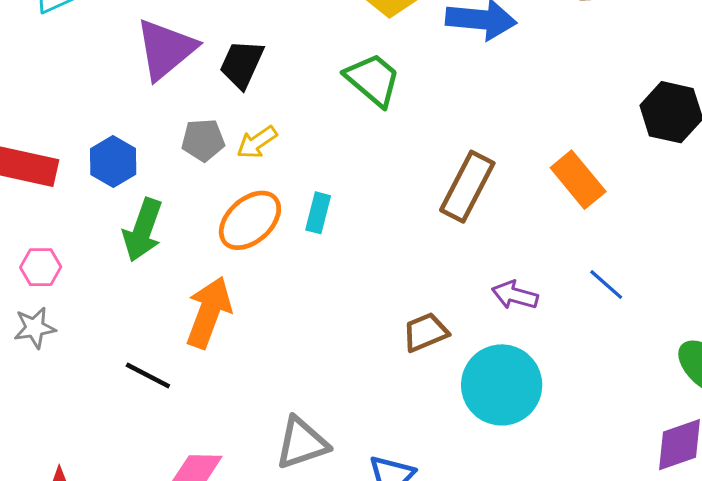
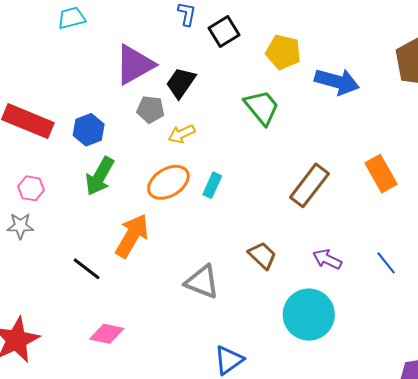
gray pentagon: (203, 140) -> (151, 109), moved
orange rectangle: (578, 180) -> (381, 174), moved
brown trapezoid: (425, 332) -> (262, 255), moved, turned 56
gray triangle: (302, 443) -> (202, 282), moved, turned 30

